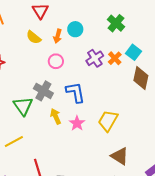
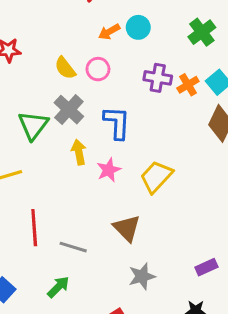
orange arrow: (58, 36) -> (109, 32), turned 32
yellow semicircle: (34, 37) -> (65, 68), moved
purple cross: (95, 58) -> (158, 78), turned 30
brown triangle: (120, 156) -> (127, 228), moved

